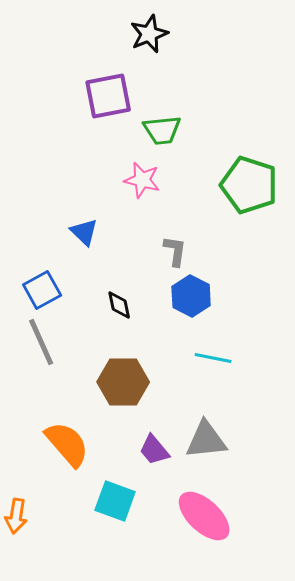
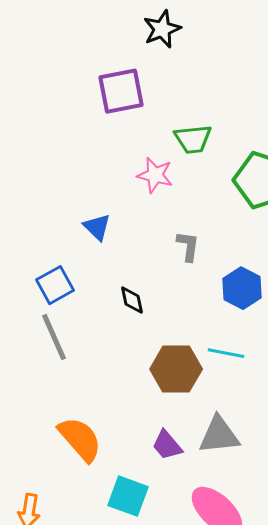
green trapezoid: (162, 130) -> (193, 139), moved
blue hexagon: (191, 296) -> (242, 288), moved
brown hexagon: (123, 382) -> (176, 369), moved

